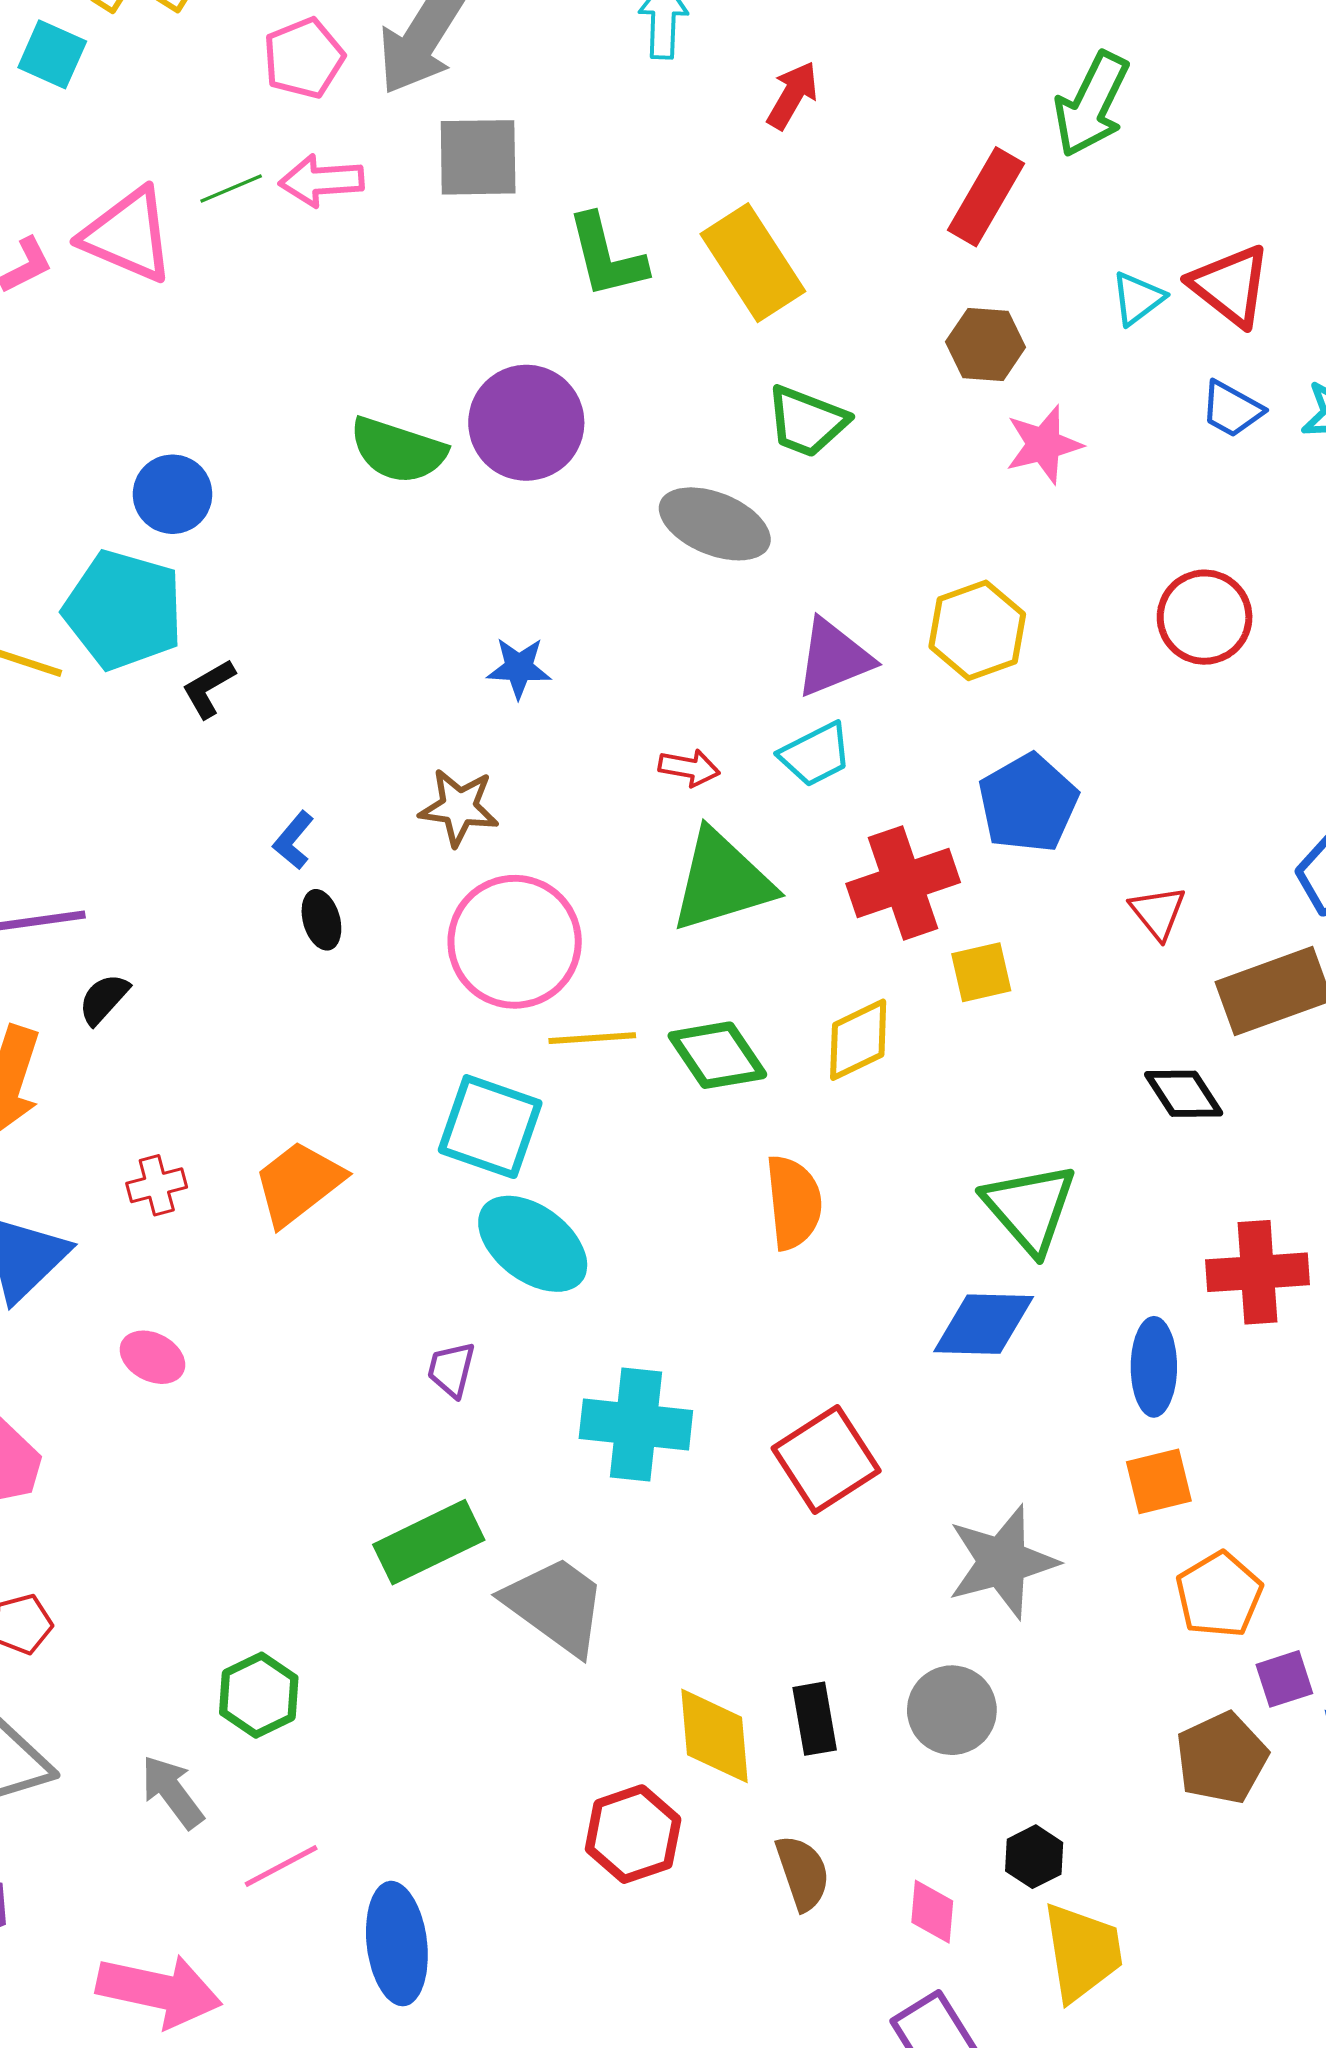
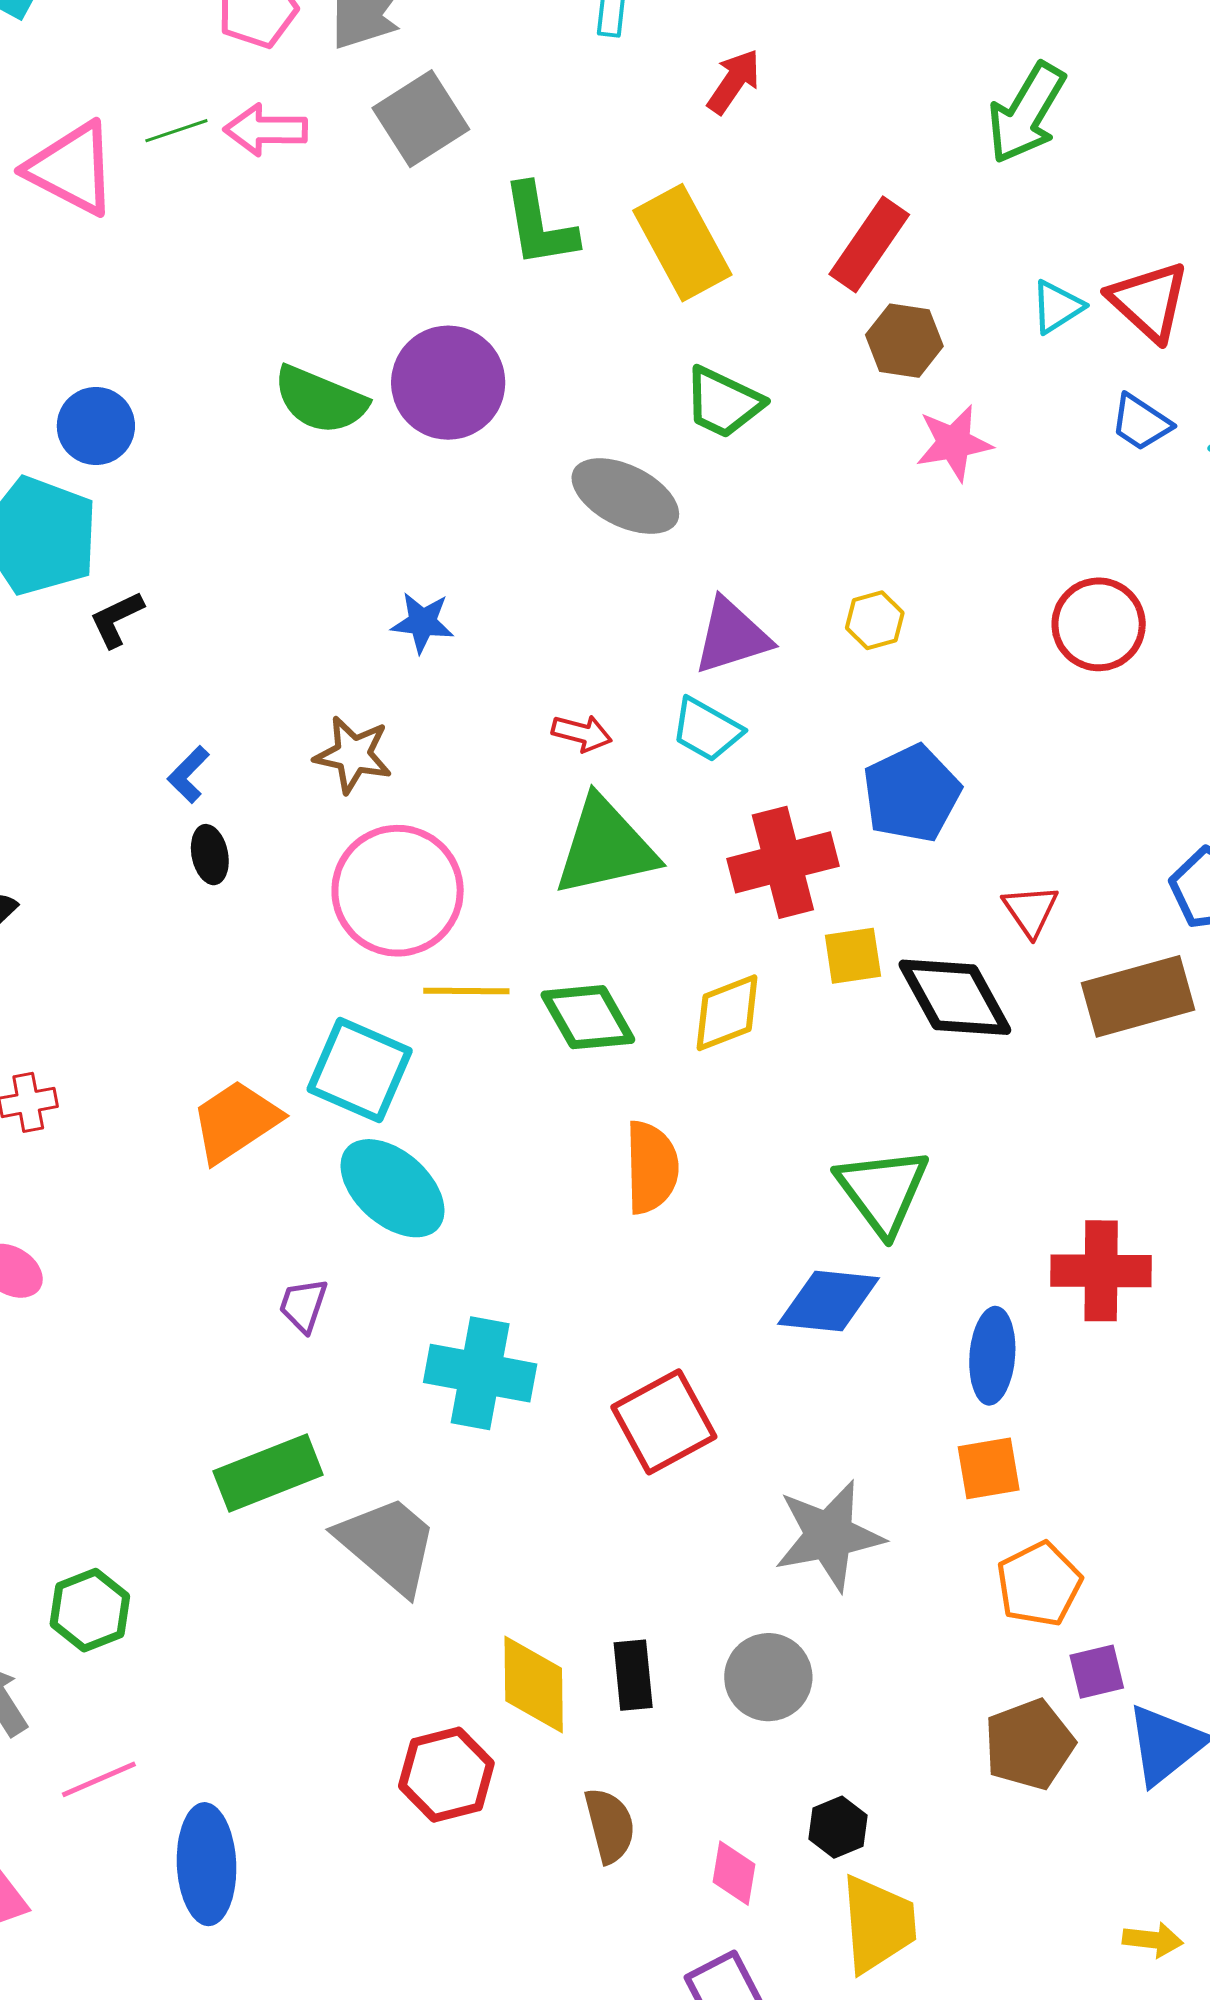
gray square: (478, 157) -> (421, 119), turned -36
red rectangle: (986, 197) -> (869, 244), moved
yellow hexagon: (977, 630) -> (875, 620), size x0.6
cyan trapezoid: (815, 754) -> (707, 730), turned 52
black diamond: (1184, 1094) -> (955, 997), moved, size x1.5
orange trapezoid: (298, 1183) -> (236, 1121), moved

